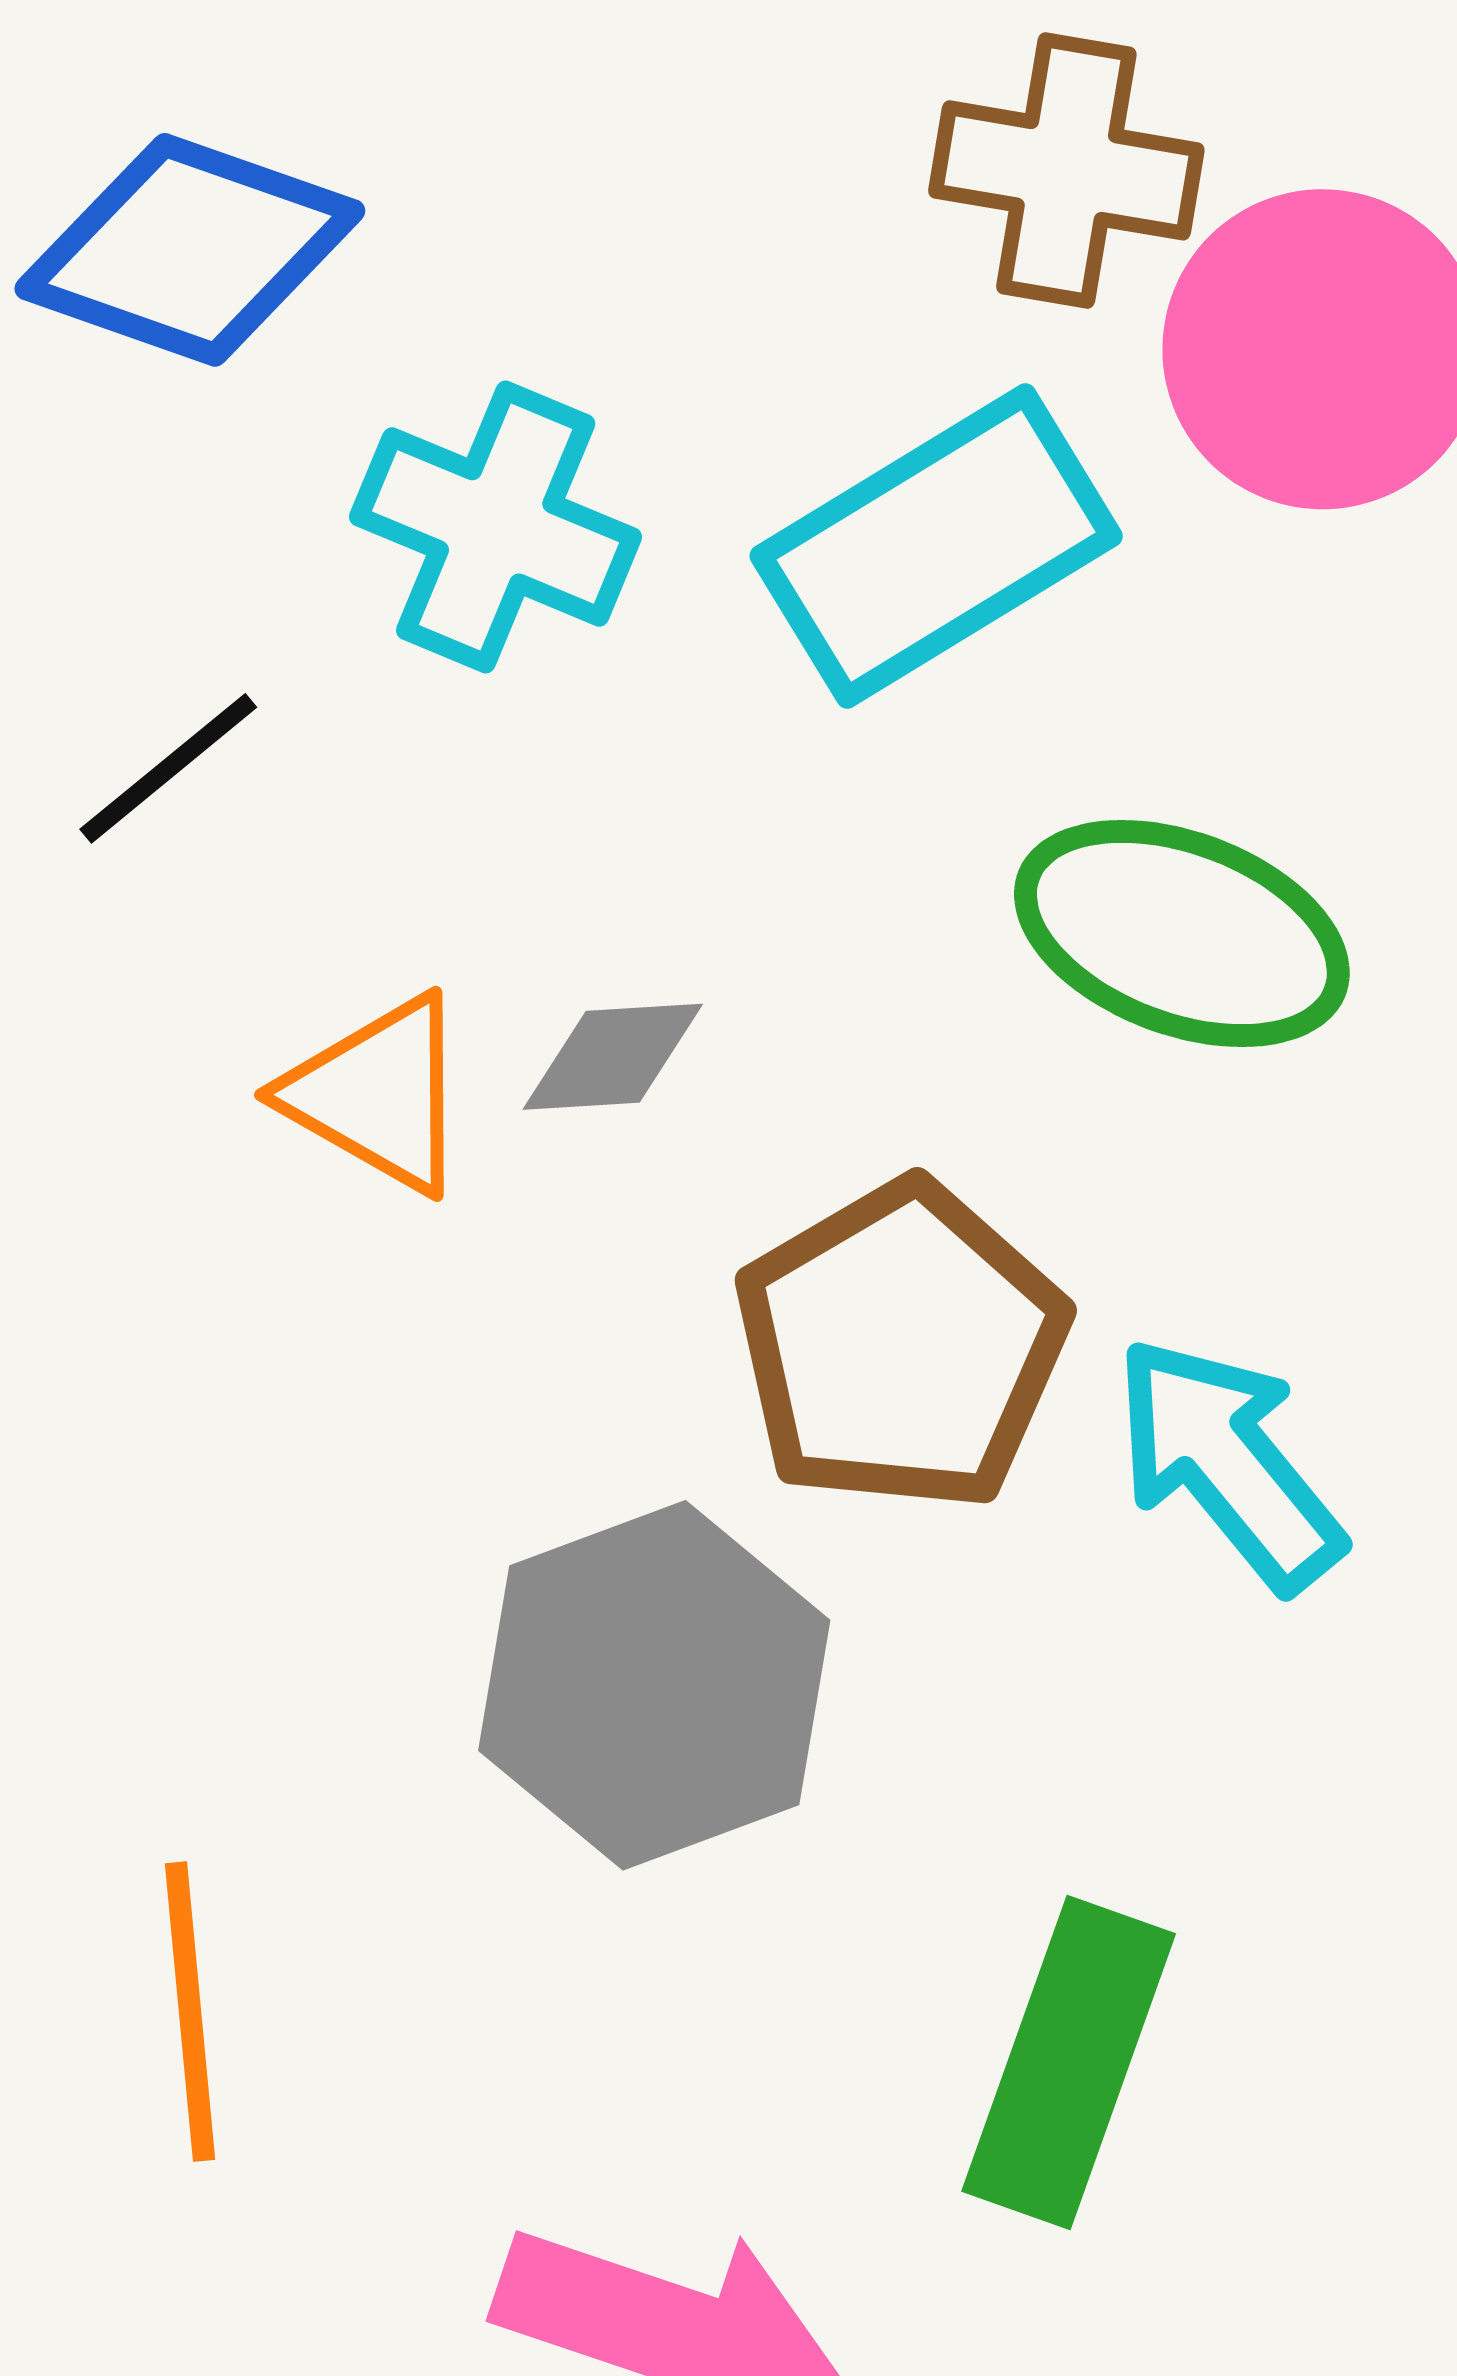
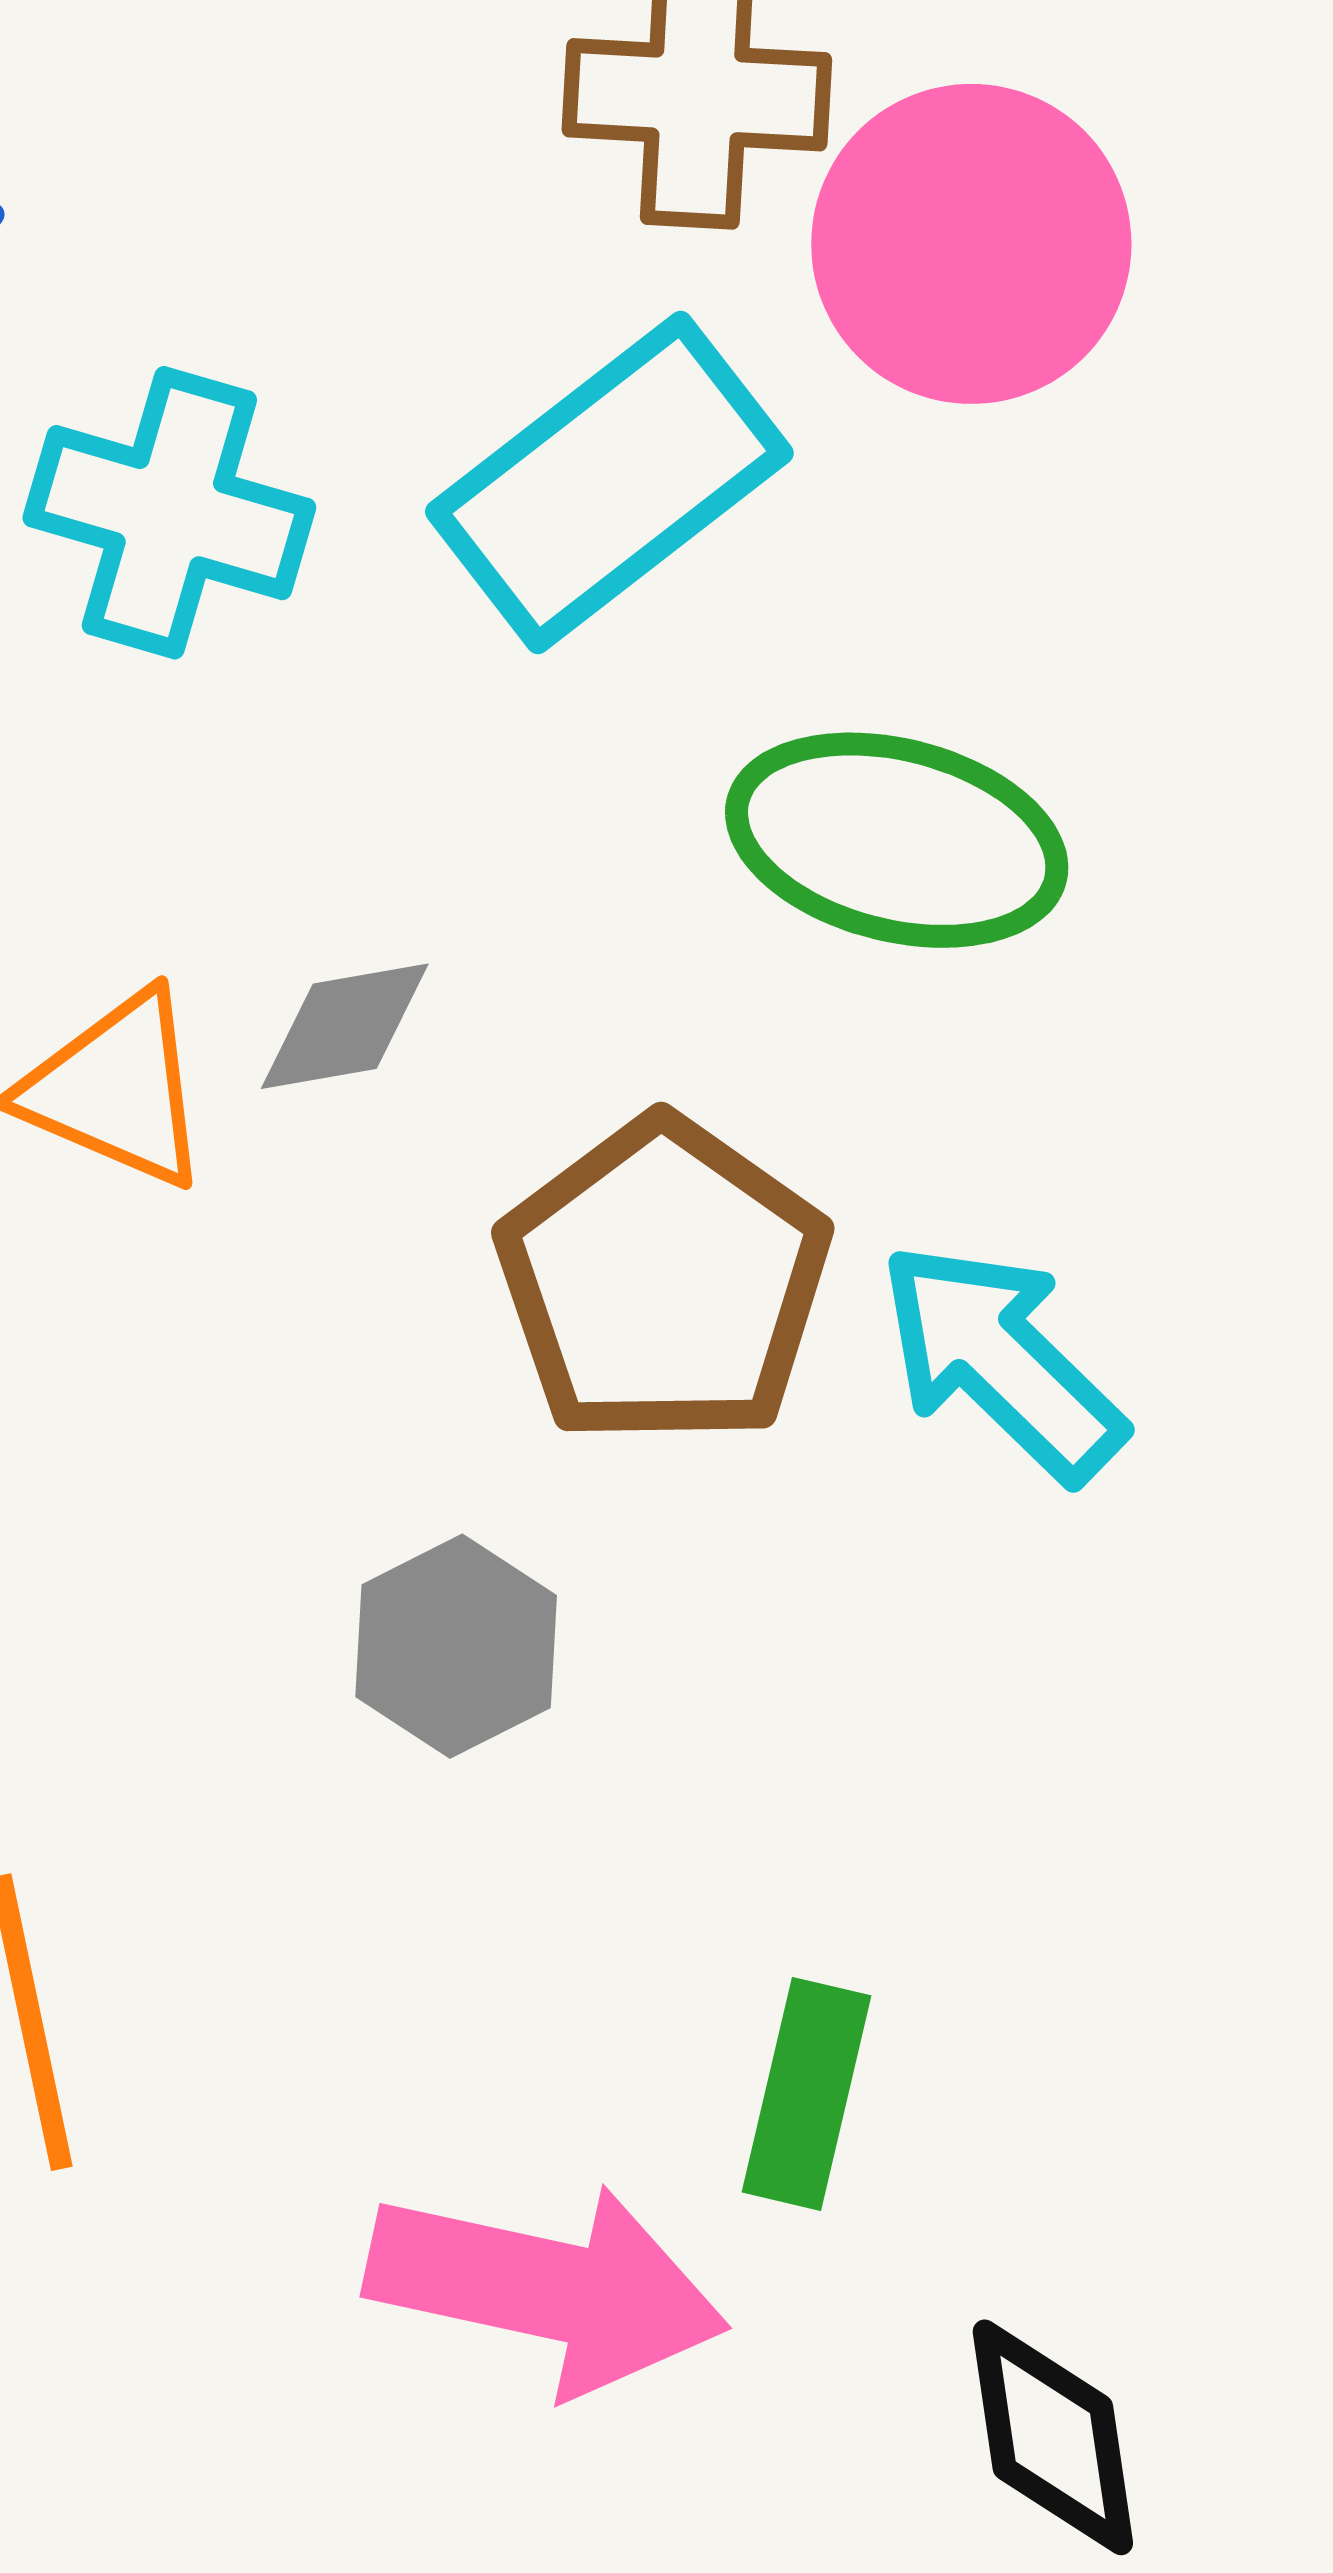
gray hexagon: (654, 1685) -> (456, 1646), size x0.6
green rectangle: (1069, 2063) -> (807, 2094), moved, size x0.7

